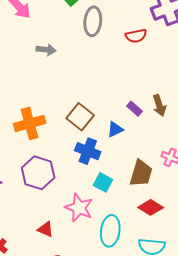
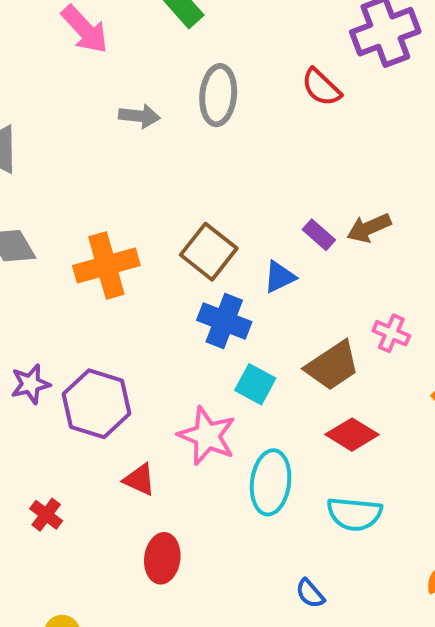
gray ellipse: (93, 21) -> (218, 95), moved
red semicircle: (136, 36) -> (321, 87), turned 55
brown arrow: (159, 105) -> (369, 228), turned 85
purple hexagon: (38, 173) -> (96, 404), moved
brown trapezoid: (141, 173) -> (332, 366), turned 40

